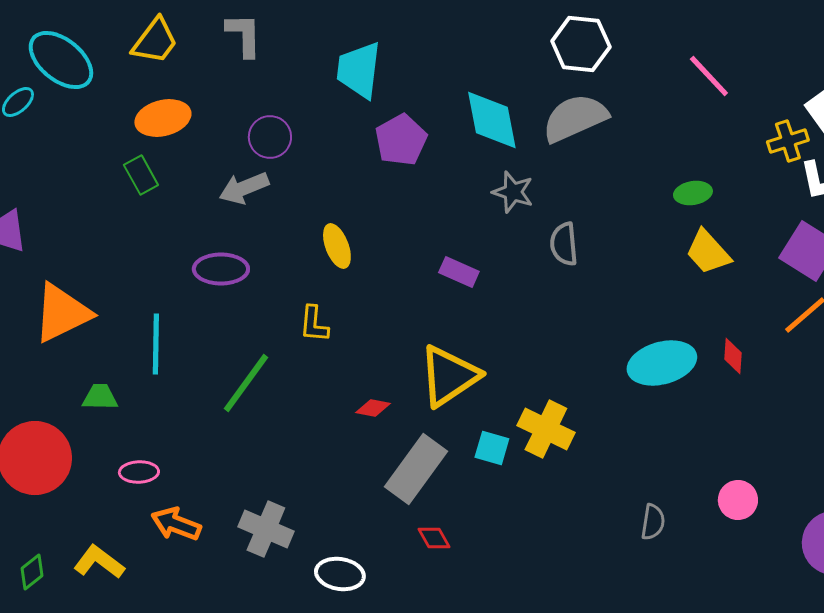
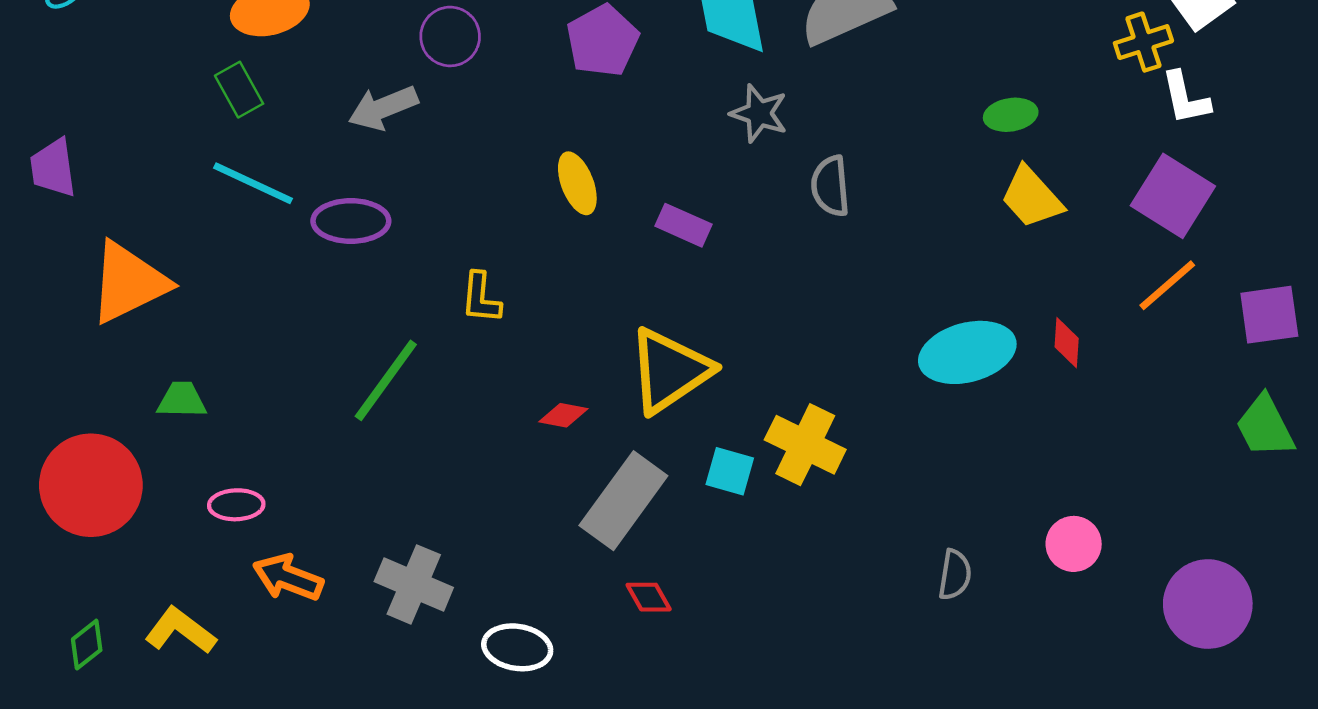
purple circle: (270, 137) -> (450, 36), moved
yellow ellipse: (337, 246) -> (577, 183), moved
cyan line: (156, 344) -> (253, 183), moved, turned -66

